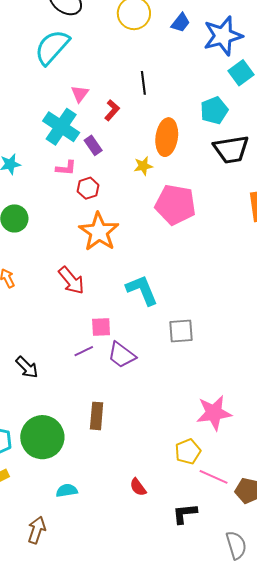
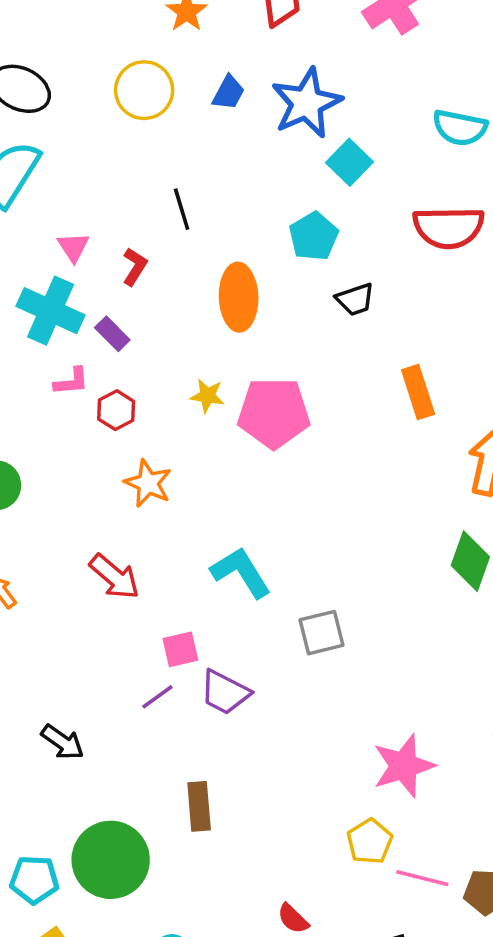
black trapezoid: (231, 149) -> (355, 299), size x0.6
yellow star: (143, 166) -> (207, 396), moved, turned 30
orange star: (99, 232) -> (148, 483), size x0.7

